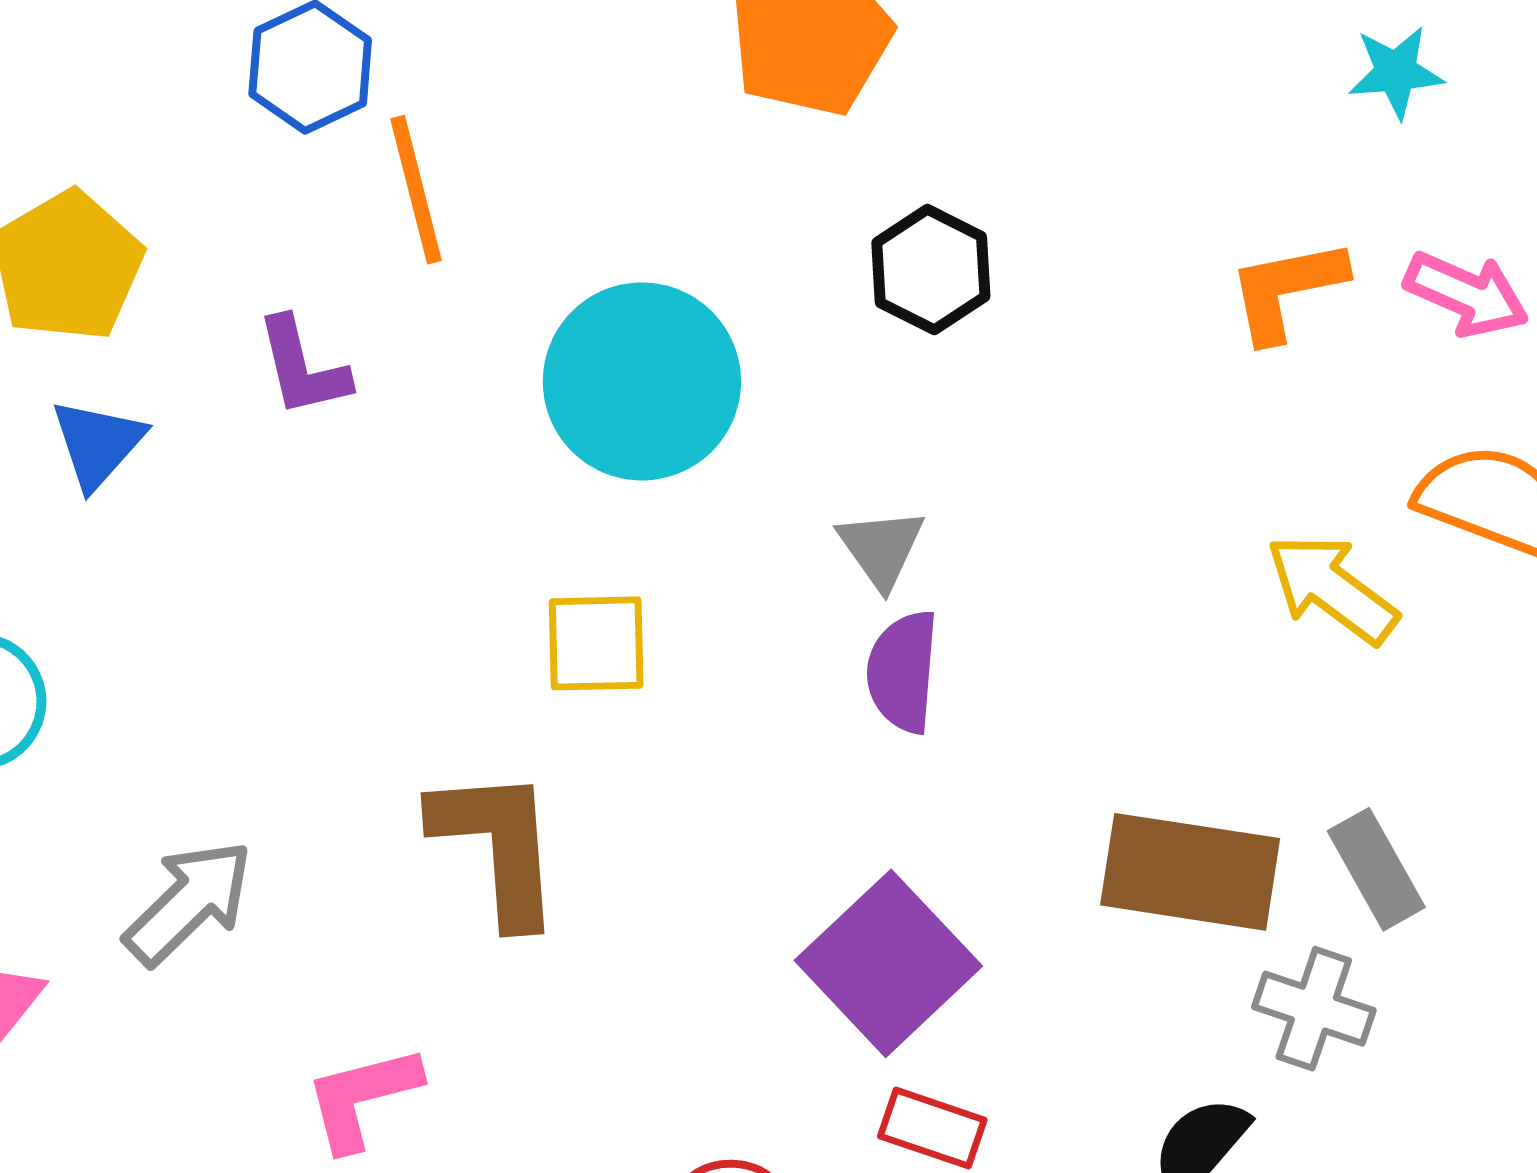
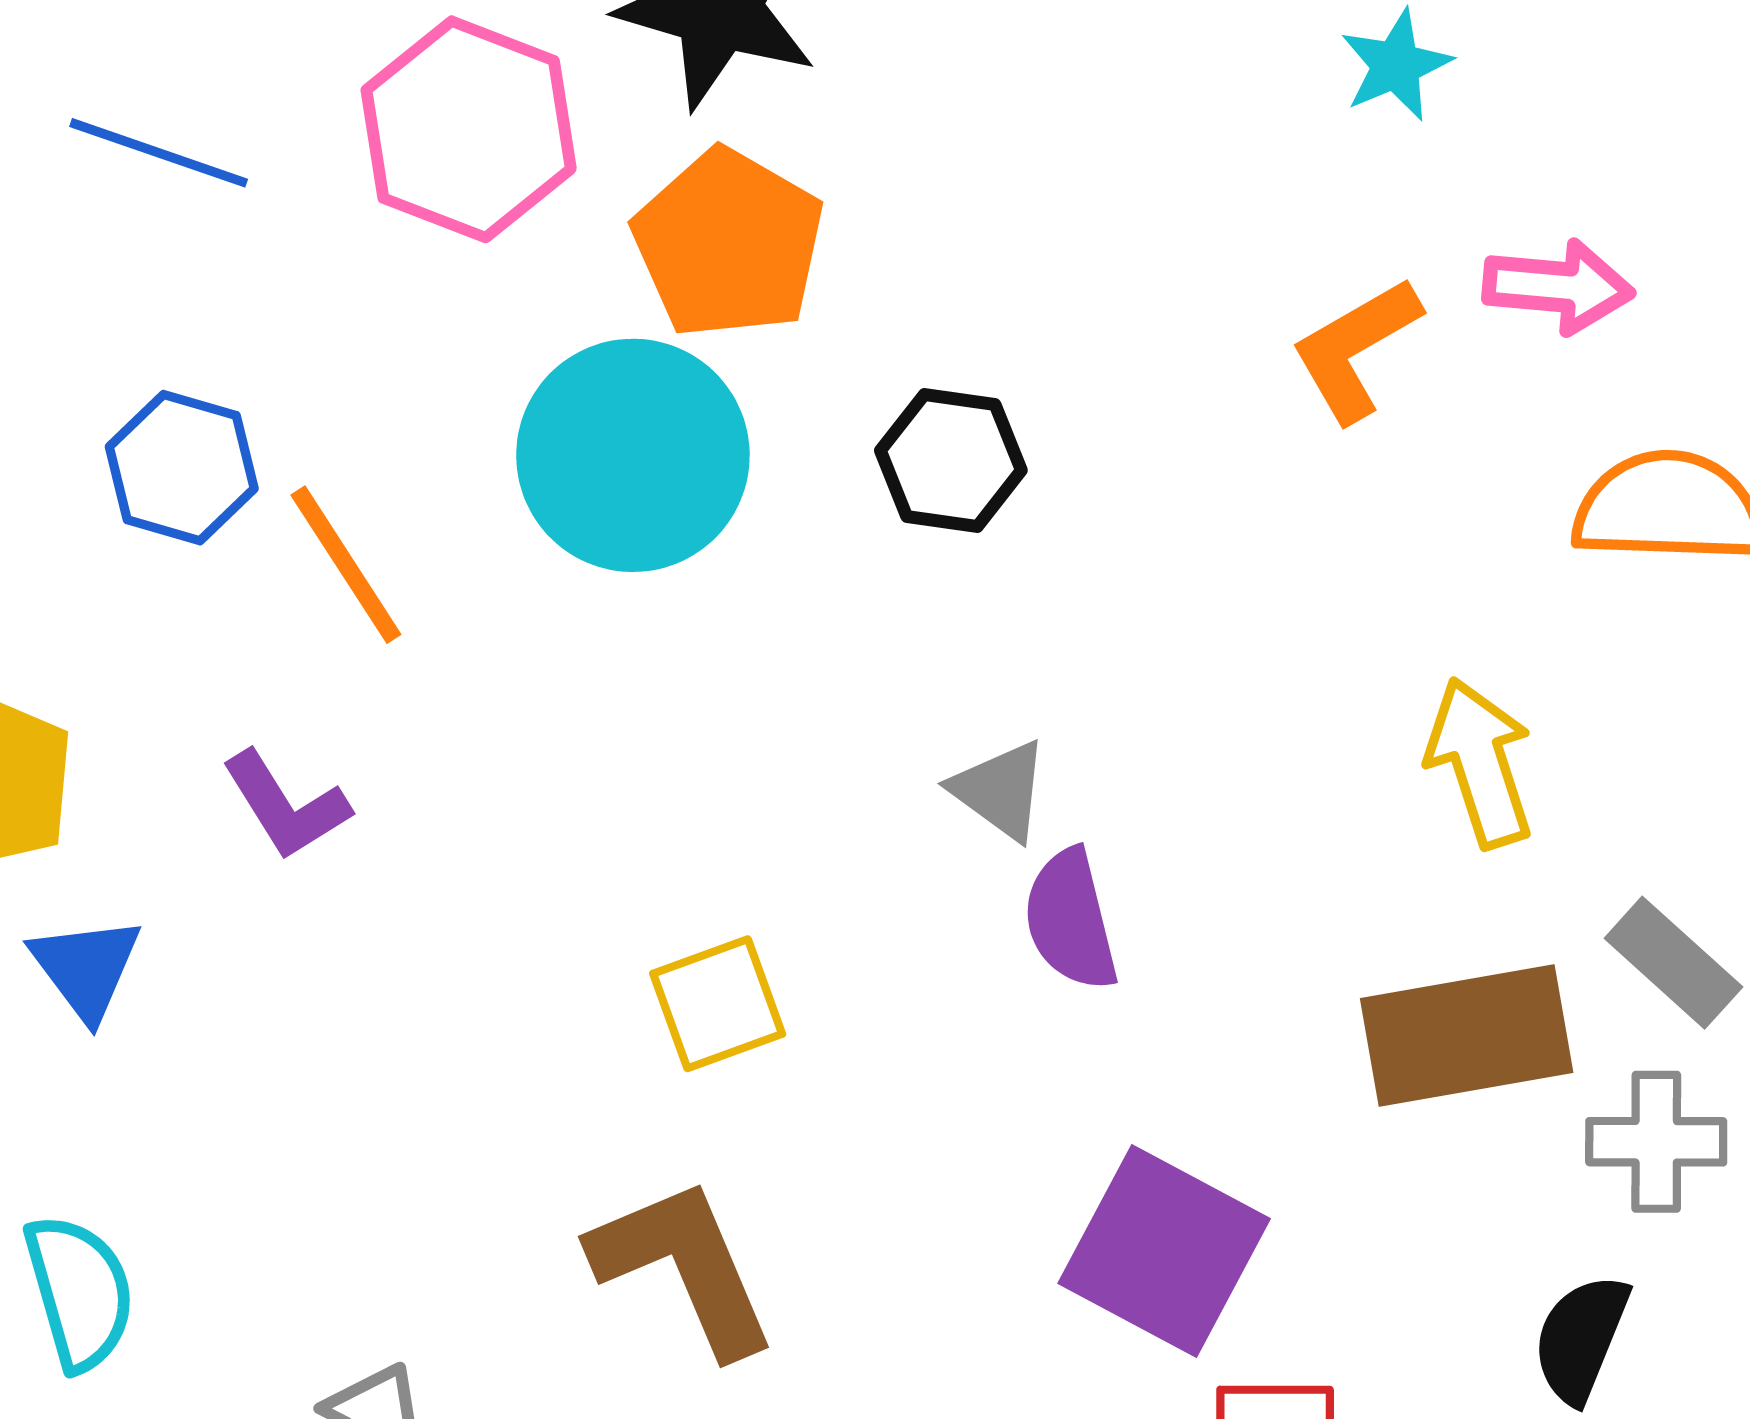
cyan circle: (642, 381) -> (633, 455), moved
yellow arrow: (1332, 589) -> (1480, 763), moved, turned 54

